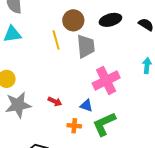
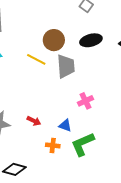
yellow line: (56, 40) -> (36, 59), turned -48
pink cross: (106, 81) -> (85, 101), size x0.6

